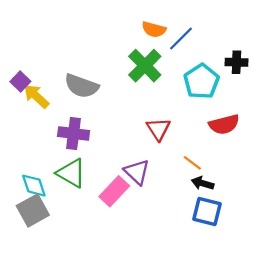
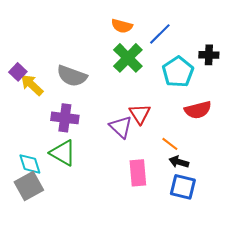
orange semicircle: (154, 29) -> (122, 26), moved
purple triangle: (137, 172) -> (121, 127), moved
pink rectangle: (114, 191) -> (138, 173), moved, turned -48

